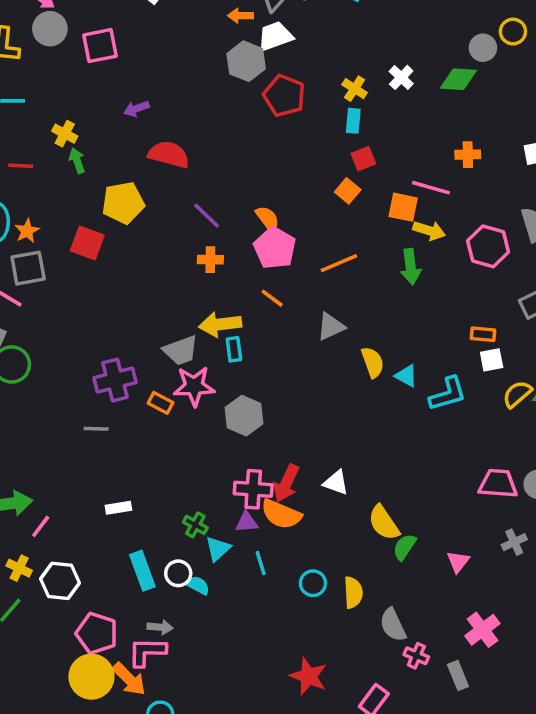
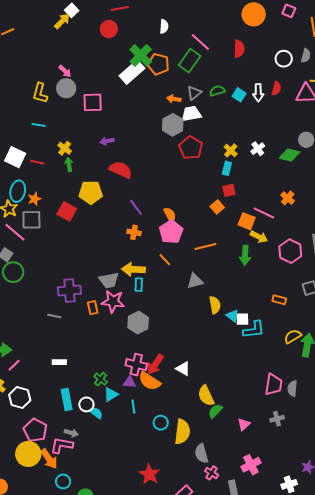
orange cross: (468, 155) -> (288, 198), turned 32
white square: (492, 360) -> (242, 319), moved
orange rectangle: (161, 403) -> (93, 308), turned 40
pink trapezoid: (498, 484) -> (273, 385), turned 85
yellow semicircle: (353, 592) -> (182, 432), size x1.4

